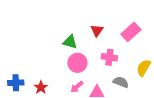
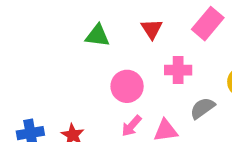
green triangle: (70, 42) -> (97, 36), moved
gray semicircle: (121, 82) -> (202, 108), turned -49

